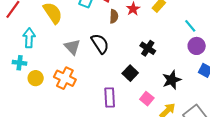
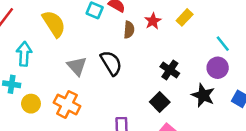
purple circle: (197, 46) -> (218, 68), moved
black square: (130, 73) -> (160, 102), moved
black star: (172, 80) -> (203, 95), moved, turned -30

